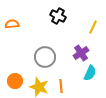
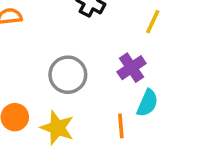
orange line: (61, 86) -> (121, 126), moved

